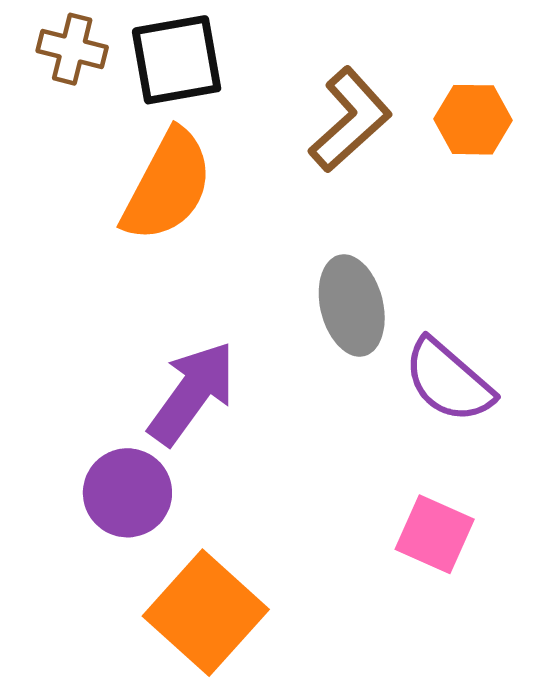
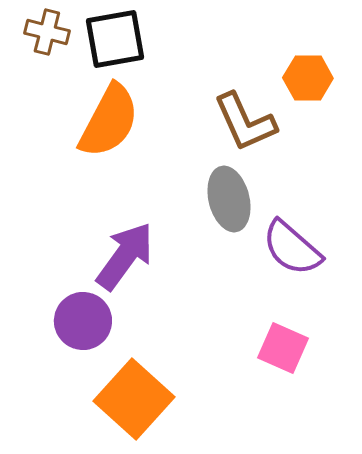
brown L-shape: (350, 120) -> (245, 122), moved, turned 108

